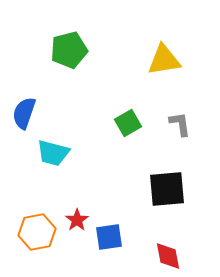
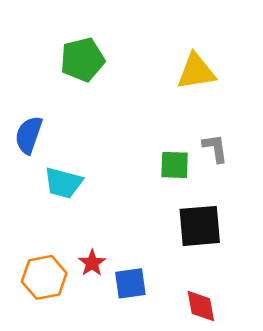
green square: (128, 123) -> (175, 165), moved, turned 32

